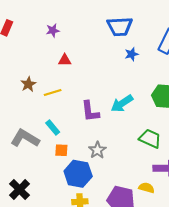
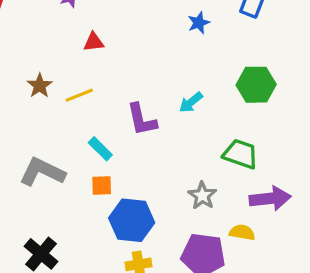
cyan arrow: (122, 103) -> (191, 102), size x0.7
cyan rectangle: (53, 127) -> (100, 149), moved
gray star: (97, 150) -> (202, 196), moved

